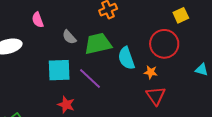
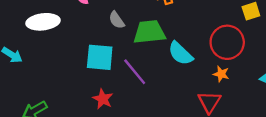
cyan semicircle: (126, 58) -> (180, 53), turned -35
orange star: (151, 72) -> (221, 74), moved

